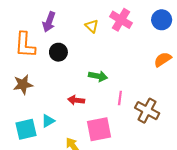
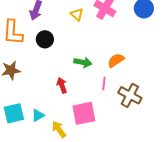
orange semicircle: (163, 59) -> (116, 60), moved
red arrow: (76, 100) -> (62, 85), turned 63
cyan triangle: (48, 121) -> (38, 115), moved

